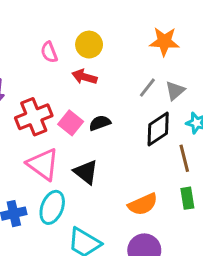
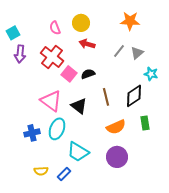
red arrow: (84, 77) -> (87, 44), moved
red cross: (34, 117) -> (52, 57), moved, turned -30
black diamond: (158, 129) -> (134, 96), moved
brown line: (184, 158) -> (106, 97), moved

